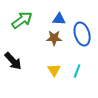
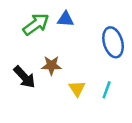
blue triangle: (59, 19) -> (66, 19), moved
brown star: (54, 38) -> (51, 65), moved

